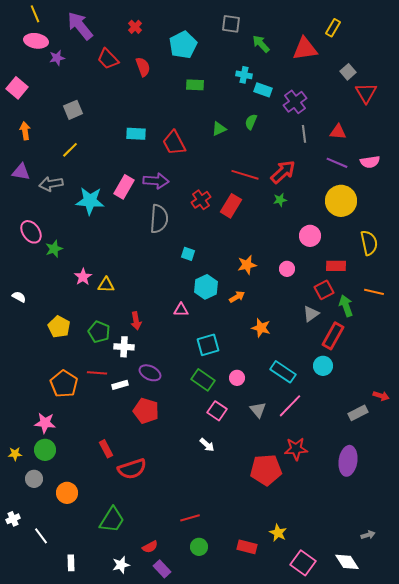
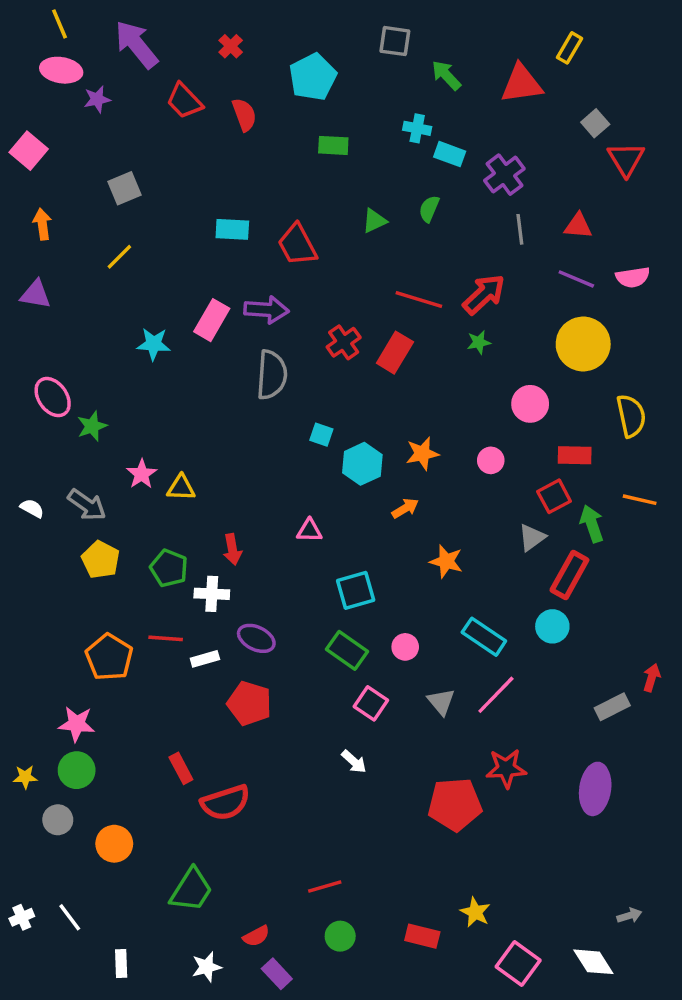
gray arrow: (51, 184) -> (87, 505), moved, turned -135
cyan star: (90, 201) -> (154, 344), size x0.7
cyan hexagon: (206, 287) -> (362, 464), moved
red arrow: (381, 396) -> (652, 678), turned -91
white cross: (13, 519) -> (22, 917), moved

